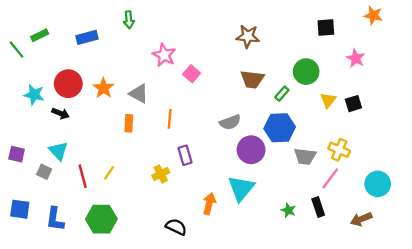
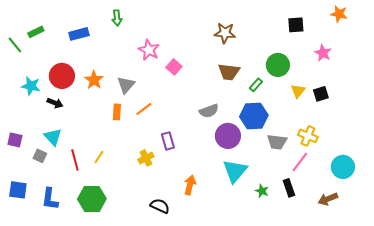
gray triangle: (139, 94) -> (126, 85), turned 42
orange line: (170, 119) -> (144, 109), moved, turned 48
cyan triangle: (241, 188) -> (235, 171), moved

